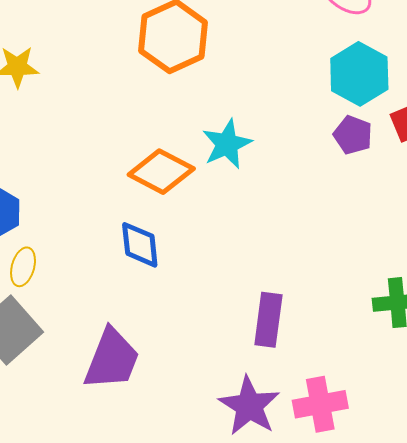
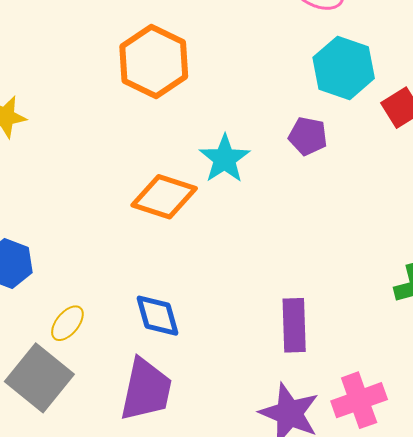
purple pentagon: (353, 135) -> (308, 136), moved
blue diamond: (140, 245) -> (157, 316), moved
yellow ellipse: (23, 267) -> (67, 323), moved, turned 33

